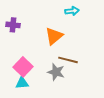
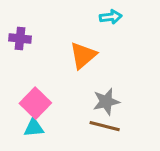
brown line: (68, 60) -> (105, 126), moved
gray star: (56, 72) -> (106, 102), moved, turned -30

